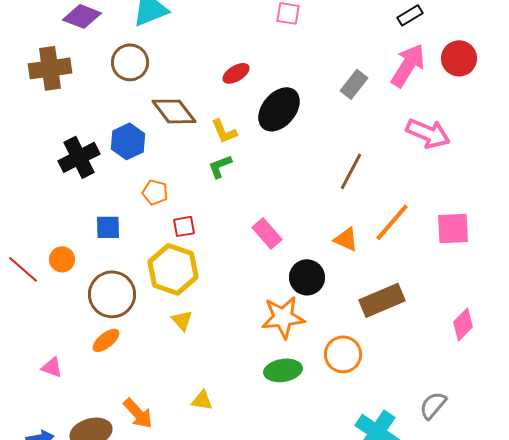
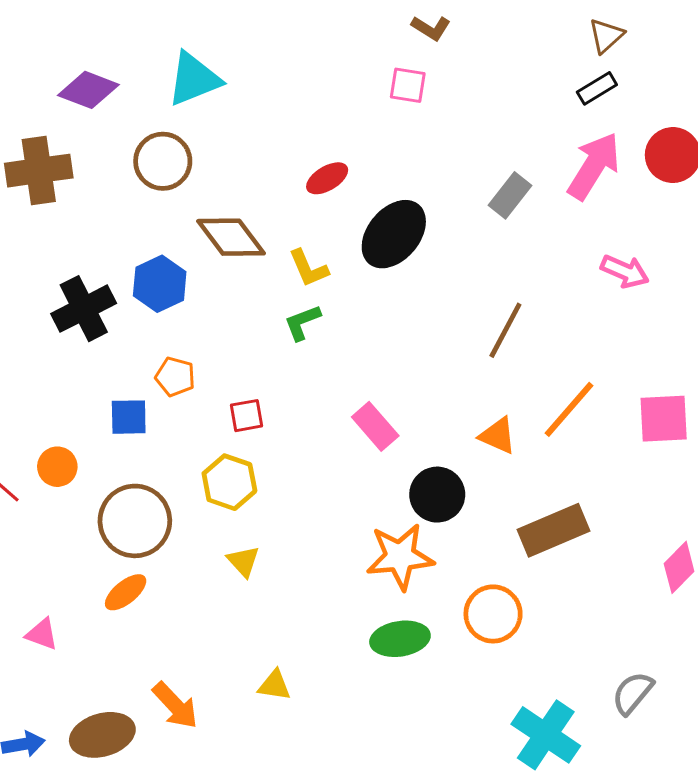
pink arrow: (428, 133) -> (625, 271), size x0.7
orange pentagon: (155, 192) -> (175, 377), moved
yellow hexagon: (173, 269) -> (229, 482), size x0.7

